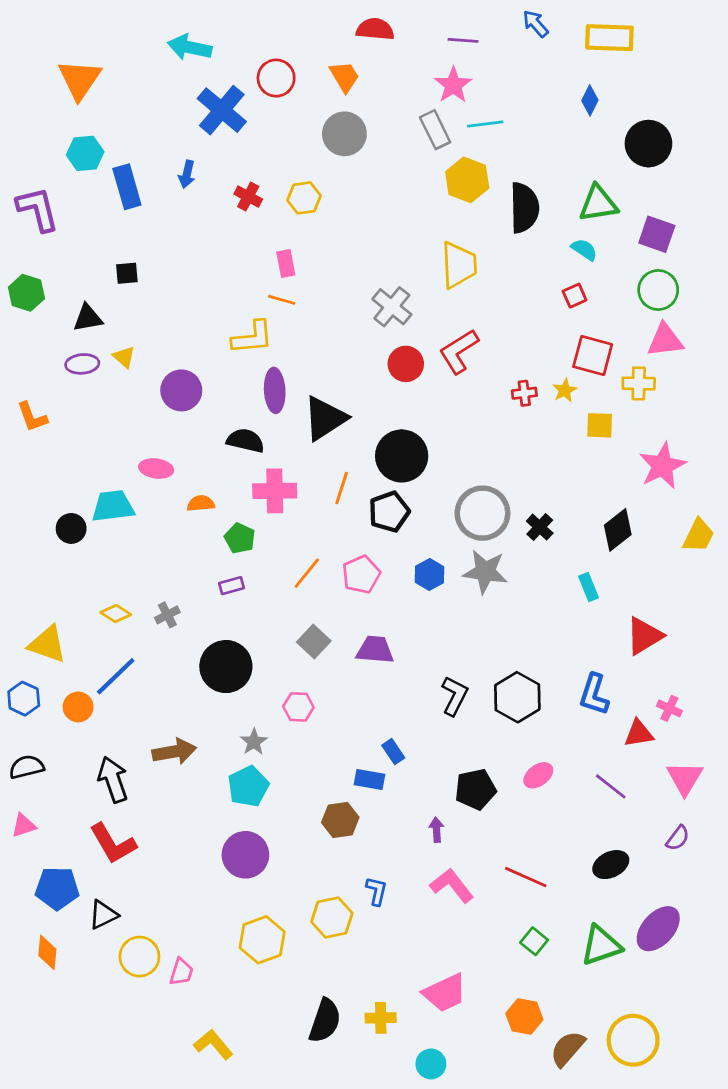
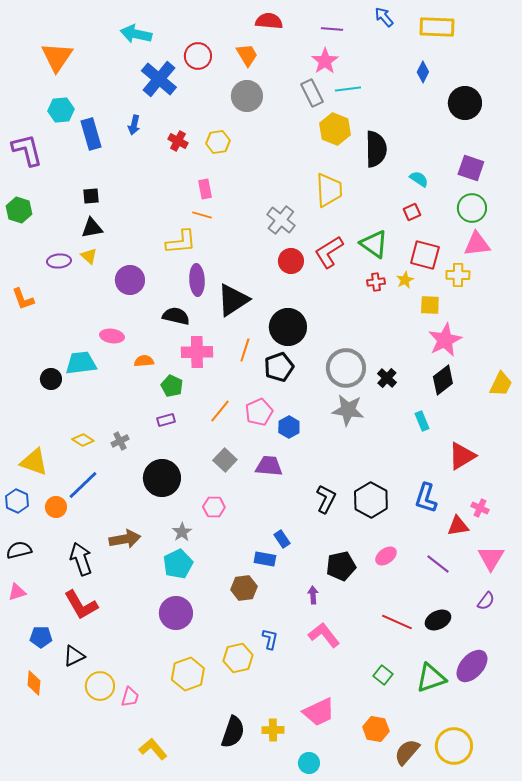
green triangle: (598, 204) -> (374, 244), moved, turned 44
black triangle: (88, 318) -> (92, 228), moved
pink star: (662, 466) -> (445, 340), moved
blue hexagon: (429, 574) -> (289, 427), moved
red line: (526, 877) -> (397, 622), moved
blue pentagon: (57, 888) -> (41, 637), size x0.7

